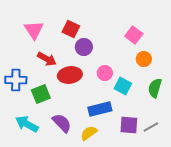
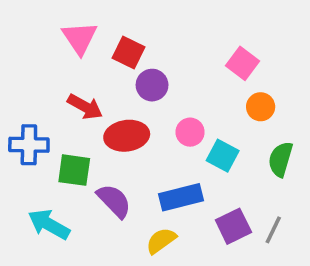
pink triangle: (34, 30) -> (80, 38), moved
green square: (41, 94) -> (74, 170), turned 30
purple semicircle: (62, 123) -> (114, 201), moved
purple square: (129, 125) -> (233, 226), turned -30
gray line: (151, 127) -> (273, 230), turned -35

